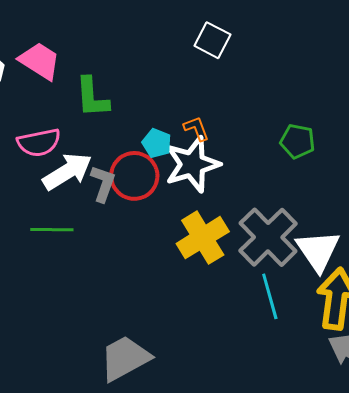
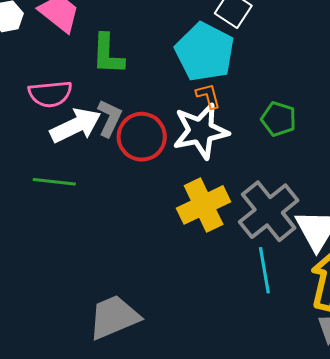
green pentagon: (297, 141) -> (279, 119), moved
cyan pentagon: (157, 143) -> (205, 52), moved, size x2.0
gray L-shape: (103, 184) -> (109, 118), moved

